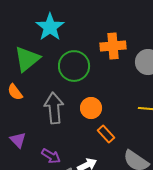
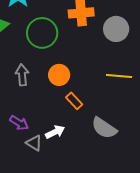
gray arrow: (54, 108) -> (22, 75), size x0.7

